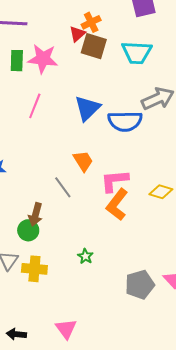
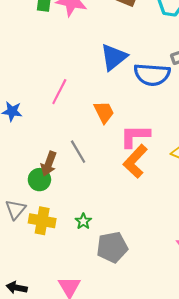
pink line: (35, 106) -> (59, 92), moved
gray line: (63, 187) -> (78, 152), moved
green star: (85, 256) -> (83, 221), moved
gray pentagon: (140, 285) -> (112, 247), moved

